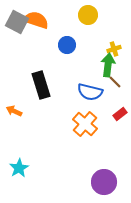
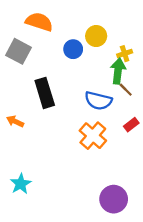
yellow circle: (88, 15) -> (96, 36), moved
gray square: (17, 22) -> (18, 51), moved

